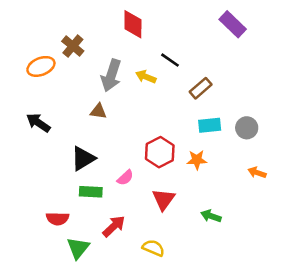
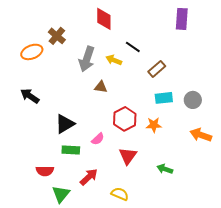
purple rectangle: (233, 24) -> (182, 19), turned 50
brown triangle: (98, 111) -> (101, 87), moved
orange arrow: (257, 173) -> (201, 135), size x1.5

